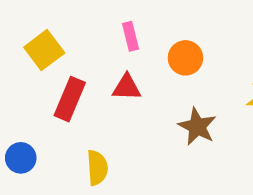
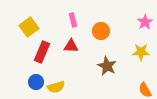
blue circle: (21, 158) -> (36, 82), moved
yellow semicircle: (97, 168) -> (56, 87), turned 78

